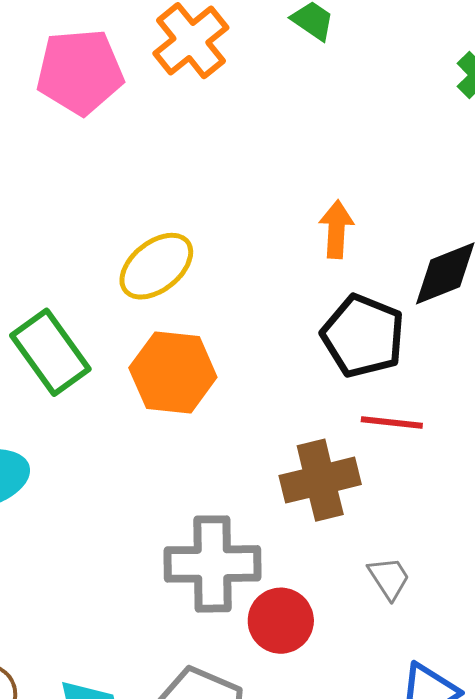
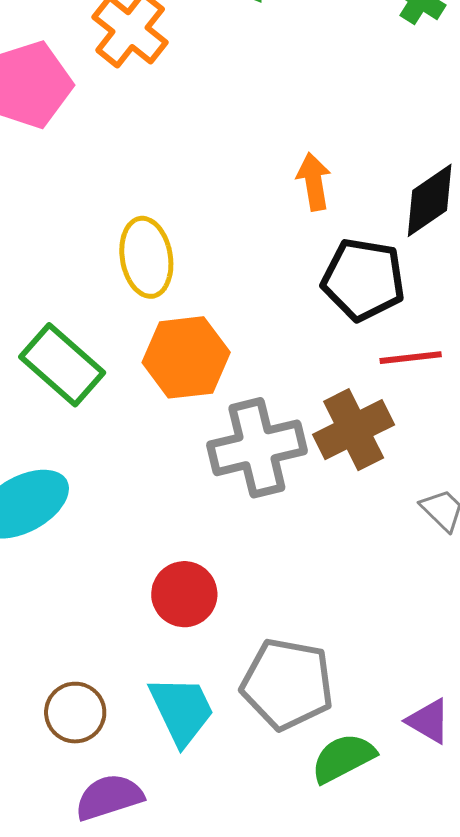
yellow ellipse: (156, 266) -> (146, 257), turned -48
gray cross: (212, 564) -> (257, 448), moved
red circle: (281, 621) -> (184, 594), moved

